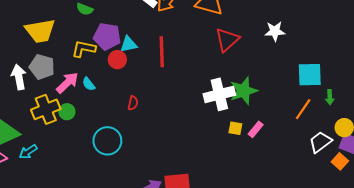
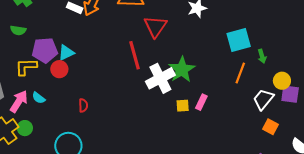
red line: (162, 52) -> (135, 55), moved
orange square: (340, 161) -> (271, 127), moved

